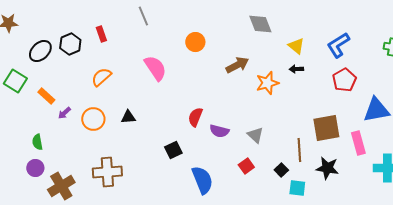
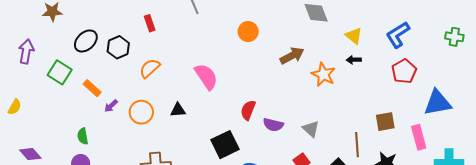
black hexagon: (70, 44) -> (118, 47), moved
pink semicircle: (155, 68) -> (206, 77), moved
orange star: (267, 83) -> (323, 74), turned -30
brown square: (326, 128) -> (385, 122), size x0.7
black square: (173, 150) -> (225, 145), size x1.5

